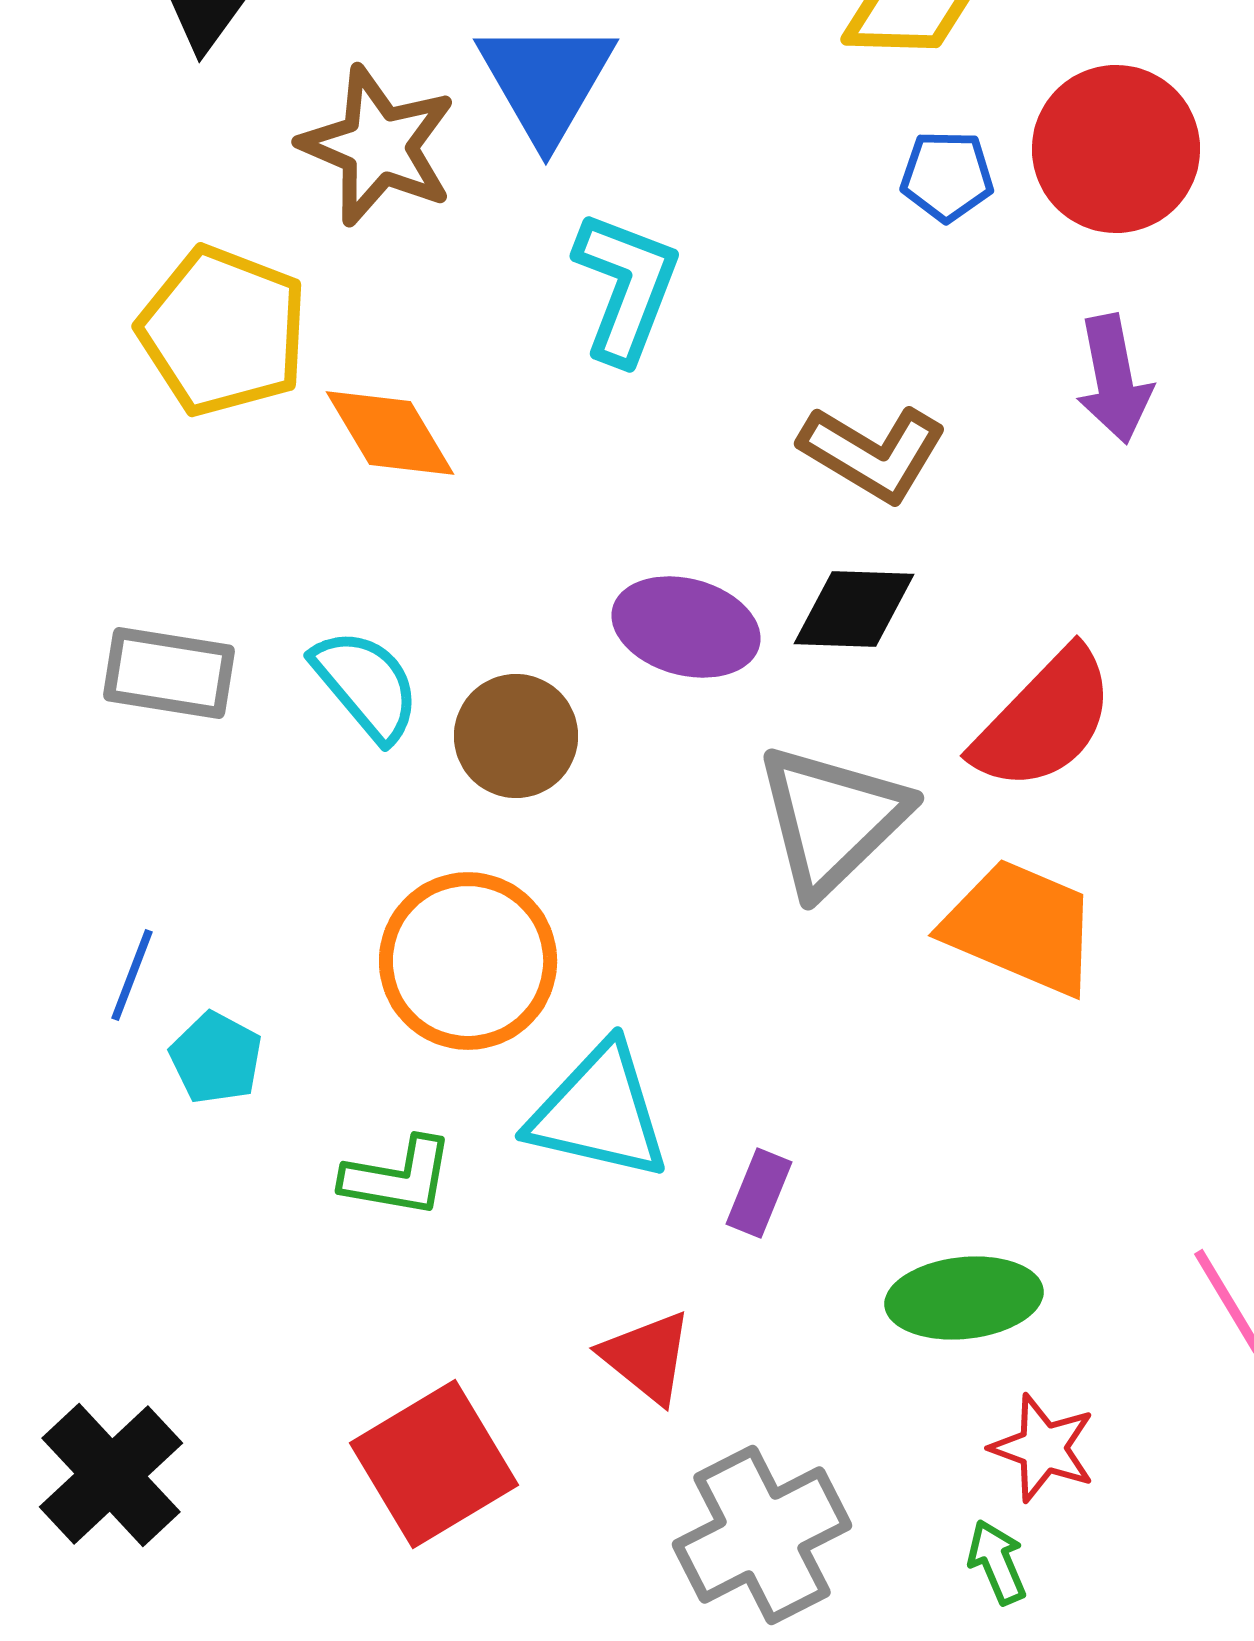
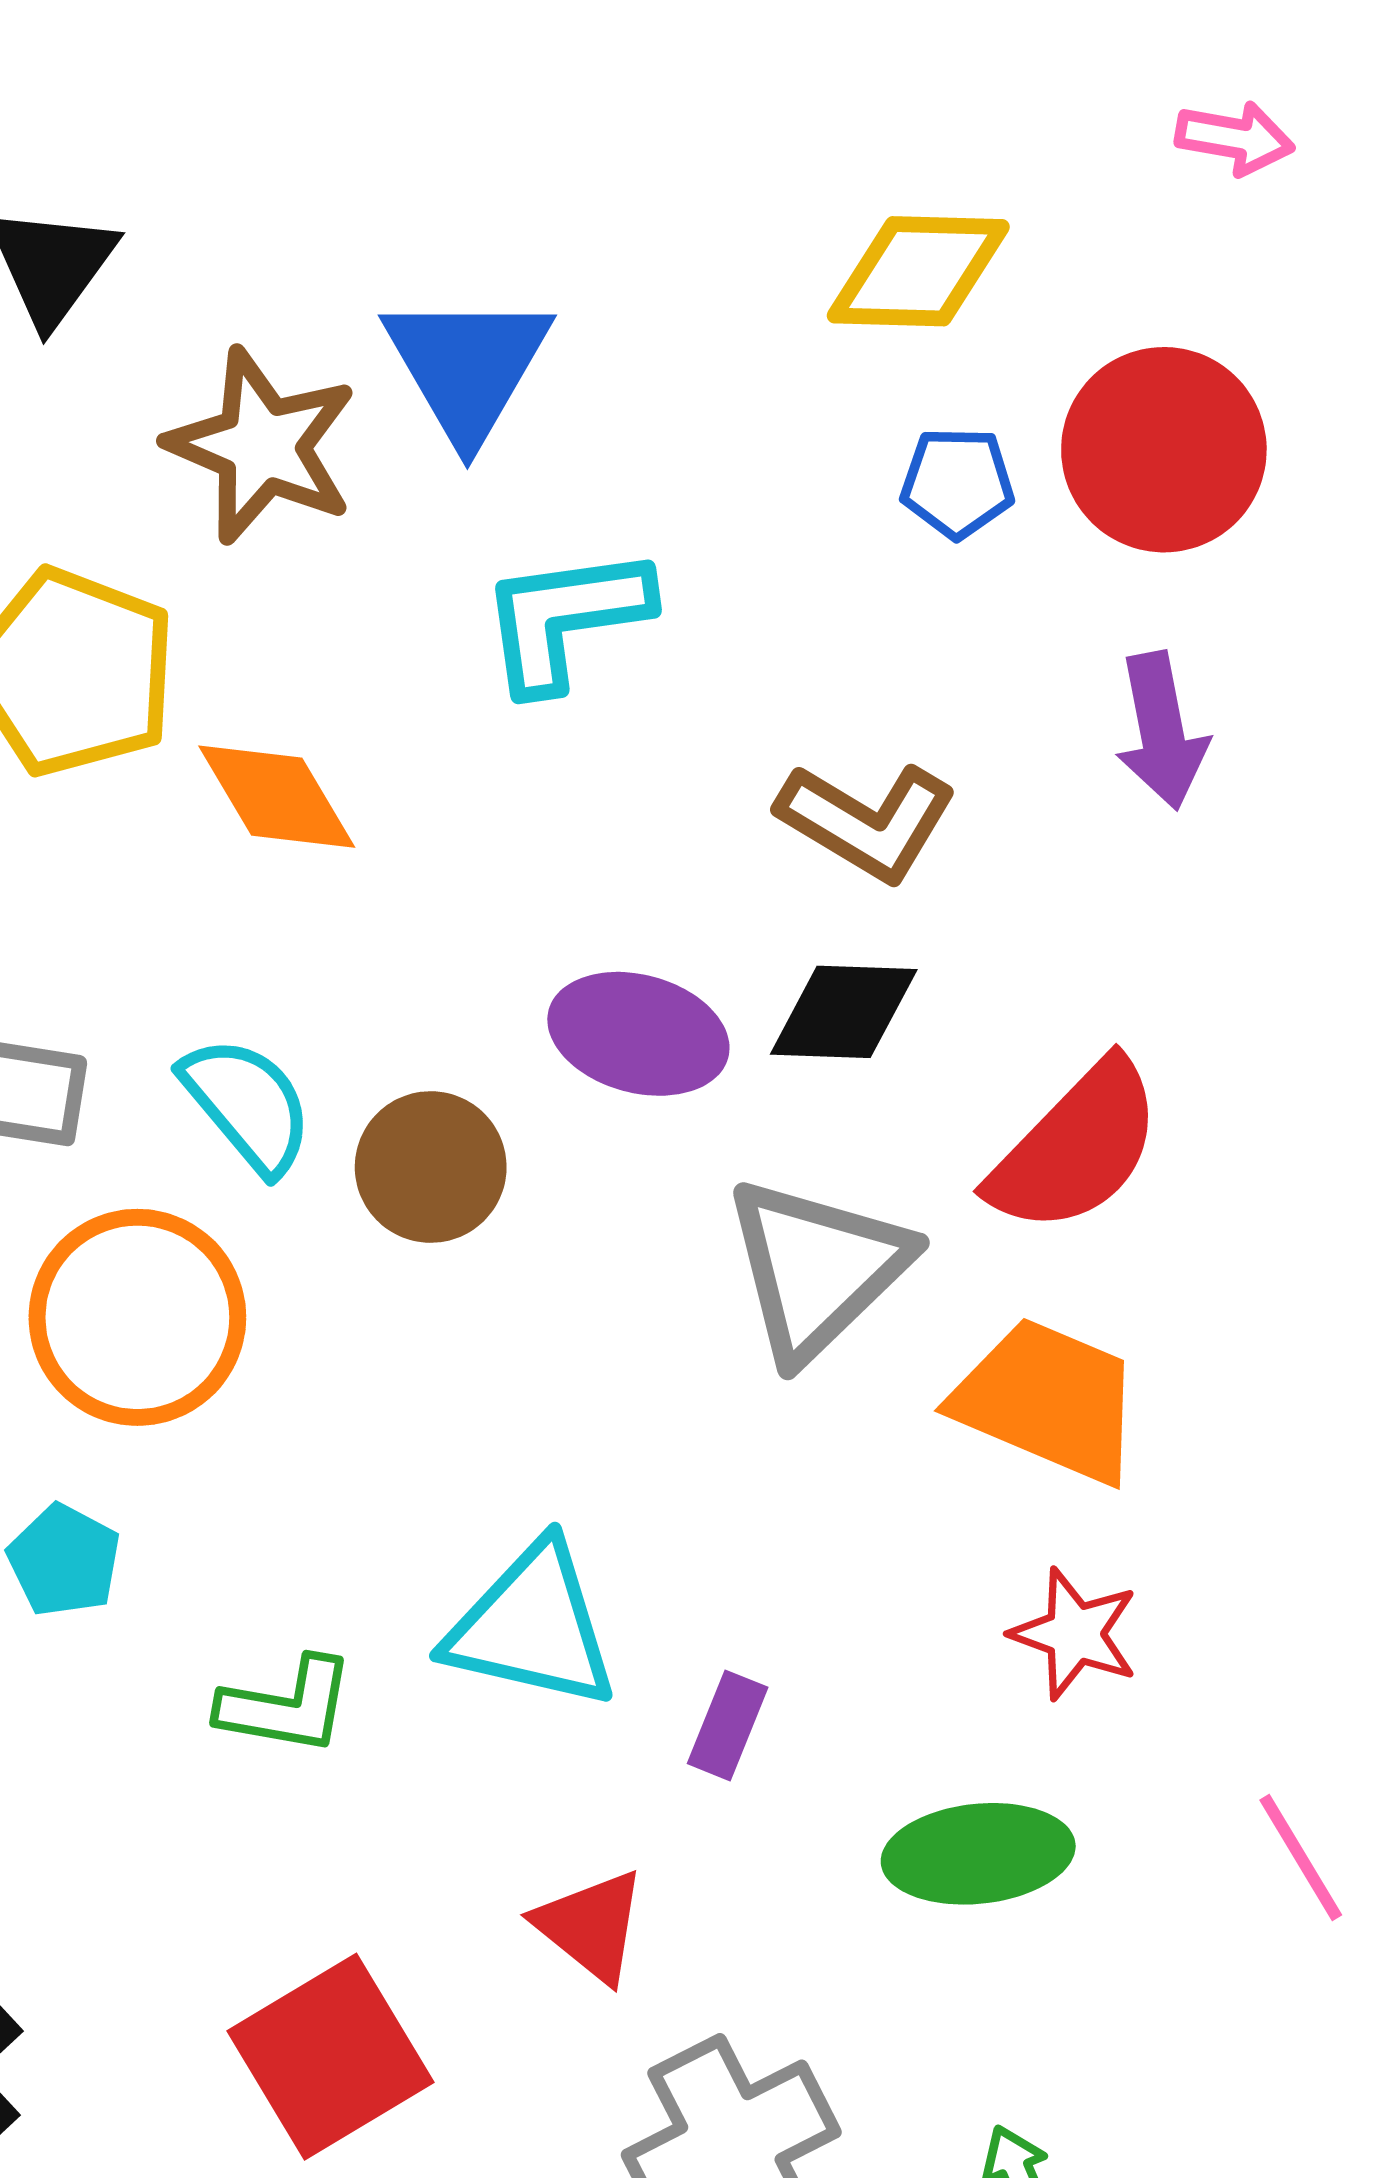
cyan L-shape: (626, 287) -> (565, 618), turned -119
orange circle: (468, 961) -> (137, 1317), moved
red star: (1043, 1448) -> (1075, 1634), moved

